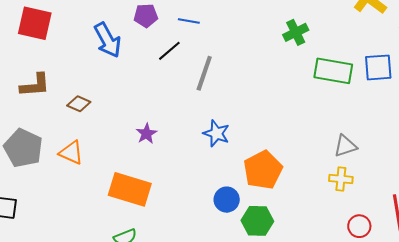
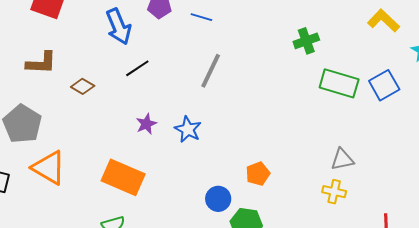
black line: (169, 51) -> (137, 68), moved
blue square: (378, 67) -> (384, 85), turned -32
blue star: (216, 133) -> (188, 129), moved
orange triangle: (71, 153) -> (49, 168), moved, size x1.4
orange pentagon: (263, 170) -> (258, 174), size x0.6

